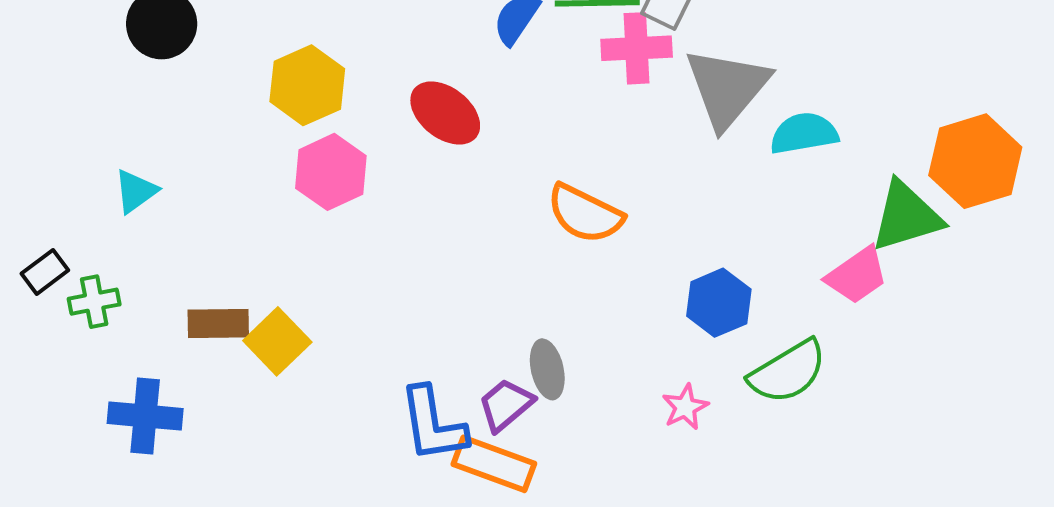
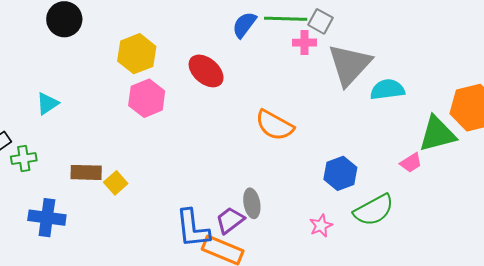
pink cross: (637, 48) -> (304, 43), size x0.7
pink trapezoid: (857, 275) -> (411, 163), size x0.7
yellow square: (277, 341) -> (116, 183), size x0.7

